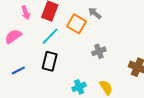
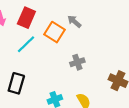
black rectangle: (50, 61) -> (16, 83), moved

